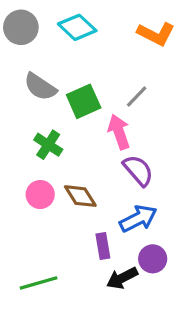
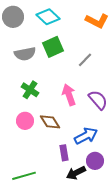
gray semicircle: (40, 87) -> (25, 54), turned -45
green square: (84, 101) -> (53, 47), moved
pink arrow: (119, 132) -> (69, 95), moved
purple semicircle: (138, 170) -> (98, 100), moved

